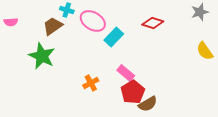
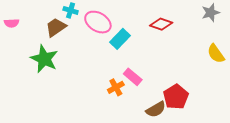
orange cross: (91, 83) -> (116, 87), moved
red pentagon: (133, 92) -> (176, 97), moved

